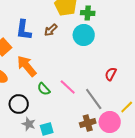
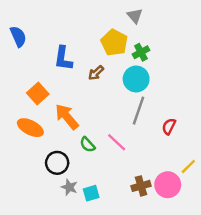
green cross: (88, 13) -> (141, 52), turned -32
blue L-shape: (24, 30) -> (63, 58), moved
gray line: (94, 99) -> (139, 111), moved, turned 55

